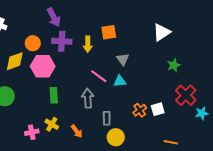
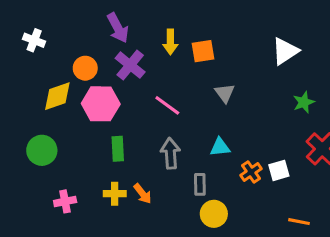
purple cross: (62, 41) -> (130, 65), turned 36
yellow arrow: (88, 44) -> (170, 42), moved
pink line: (99, 76) -> (167, 105), moved
cyan triangle: (120, 81) -> (220, 147), moved
yellow cross: (52, 124) -> (115, 194), turned -32
orange arrow: (77, 131) -> (143, 194), moved
pink cross: (32, 132) -> (65, 201), moved

